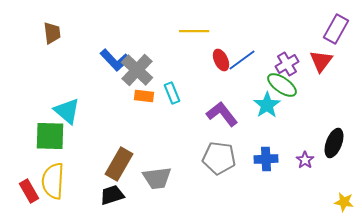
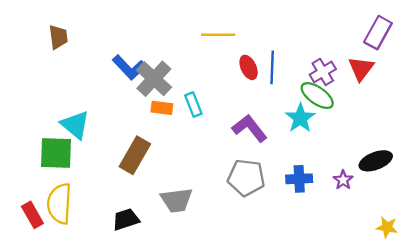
blue line: (242, 60) -> (272, 67), turned -52
black ellipse: (334, 143) -> (376, 161), turned 48
brown rectangle: (119, 164) -> (135, 155), moved

